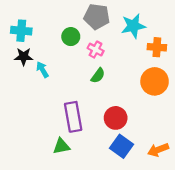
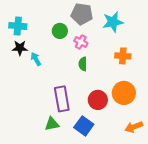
orange cross: (157, 47) -> (123, 56), moved
green semicircle: (98, 75) -> (83, 64), turned 144
orange circle: (155, 81) -> (124, 93), moved
blue square: (121, 146) -> (84, 126), moved

